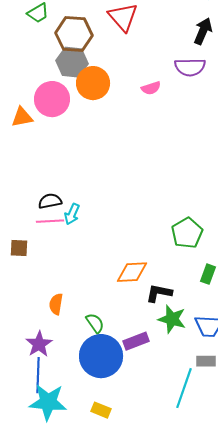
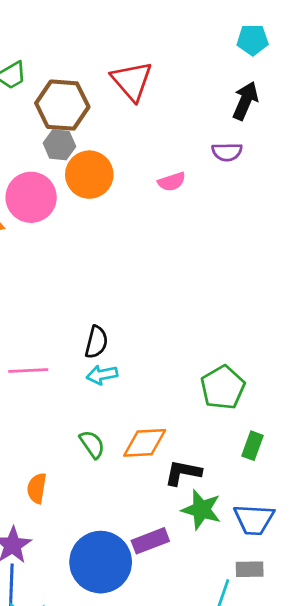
gray hexagon: (72, 62) -> (59, 145), size x0.7
purple semicircle: (190, 67) -> (227, 152), size x0.7
black semicircle: (50, 201) -> (96, 342), moved, turned 115
cyan arrow: (72, 214) -> (102, 375), moved, turned 55
green semicircle: (95, 323) -> (92, 444), moved

